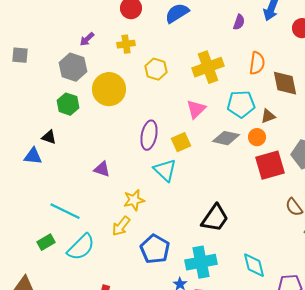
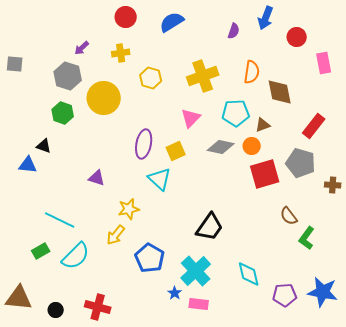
cyan cross: (201, 262) -> (196, 271), turned -32

